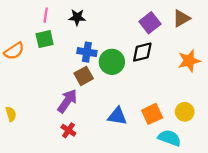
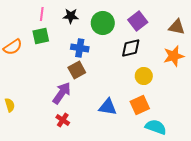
brown triangle: (181, 18) -> (177, 27), moved, turned 42
green circle: (112, 62) -> (103, 23), moved
yellow circle: (185, 112) -> (144, 76), moved

